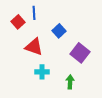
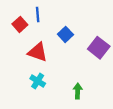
purple square: (80, 53) -> (99, 48), moved
cyan cross: (42, 72) -> (38, 81), moved, turned 32

